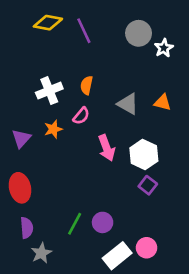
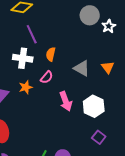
purple line: (84, 31) -> (32, 34), moved
white cross: (49, 91) -> (23, 58), turned 30
orange triangle: (162, 103) -> (108, 67), turned 40
purple square: (148, 185) -> (99, 137), moved

